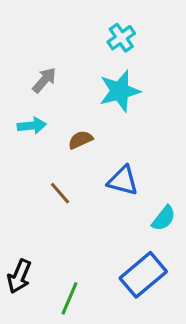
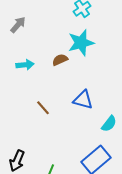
gray arrow: (44, 80) -> (18, 25), moved
brown semicircle: (80, 140) -> (60, 60), moved

